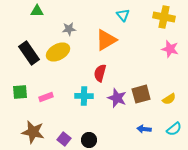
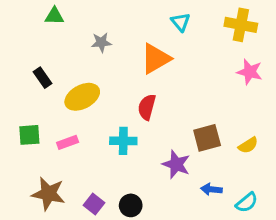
yellow ellipse: (58, 52) -> (82, 97), moved
black rectangle: (29, 53) -> (43, 78), size x0.6
purple star: (117, 98) -> (176, 164), moved
cyan semicircle: (174, 129) -> (247, 203), moved

